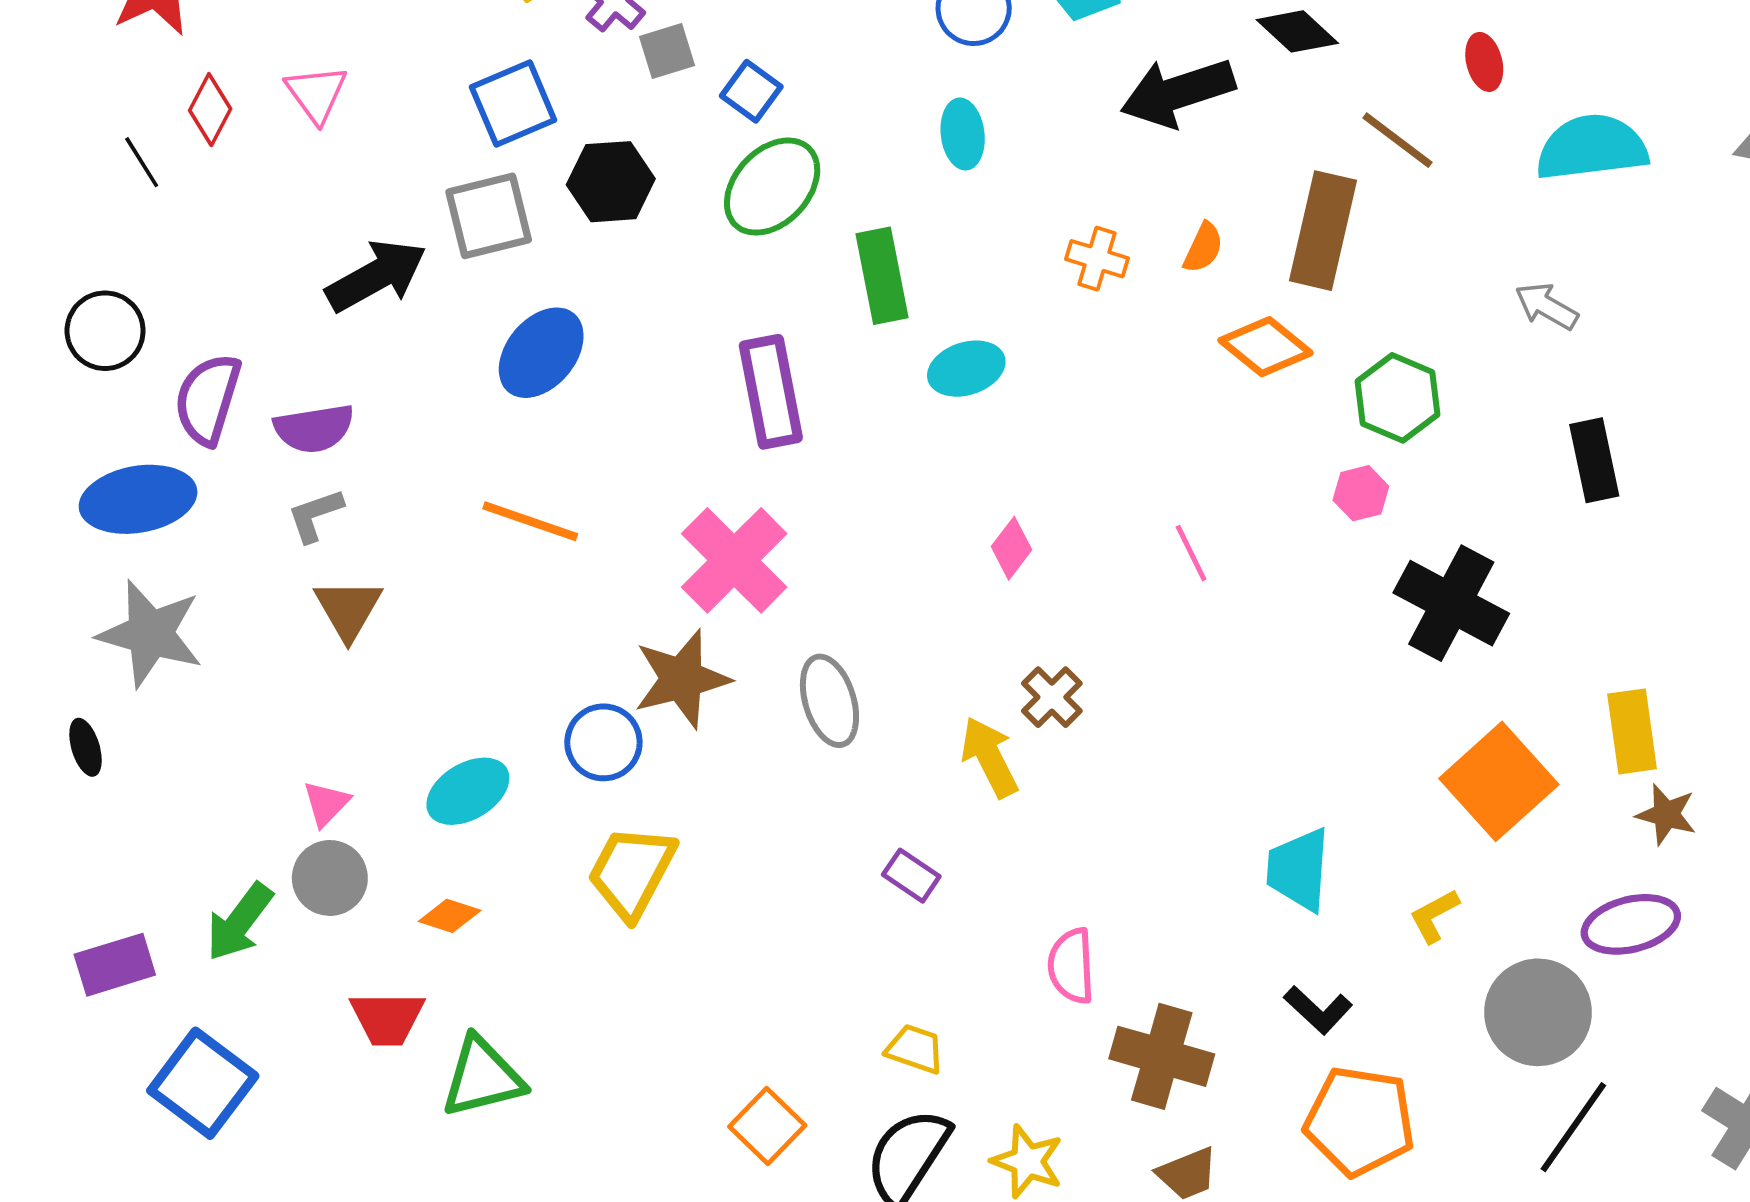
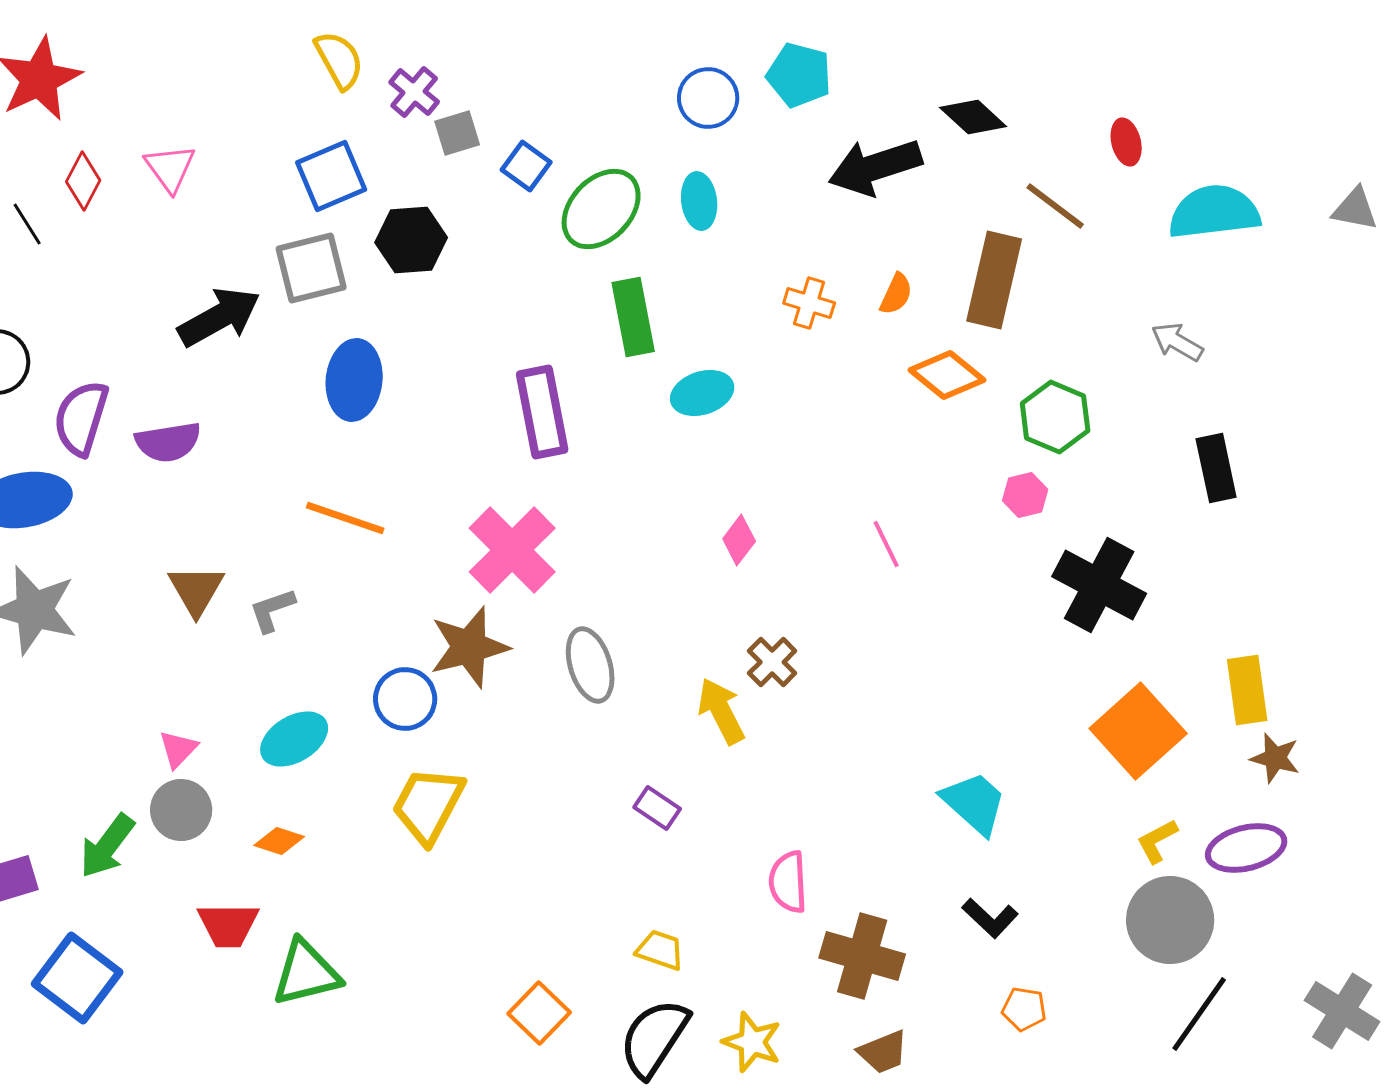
green ellipse: (772, 187) -> (601, 209), moved
blue ellipse: (541, 353) -> (354, 380), turned -34
gray L-shape: (315, 515) -> (272, 610), moved
cyan trapezoid: (1299, 869) -> (974, 803), turned 128
yellow L-shape: (1434, 916) -> (1157, 841), moved
orange pentagon: (1360, 1121) -> (1024, 1009), size x0.5

